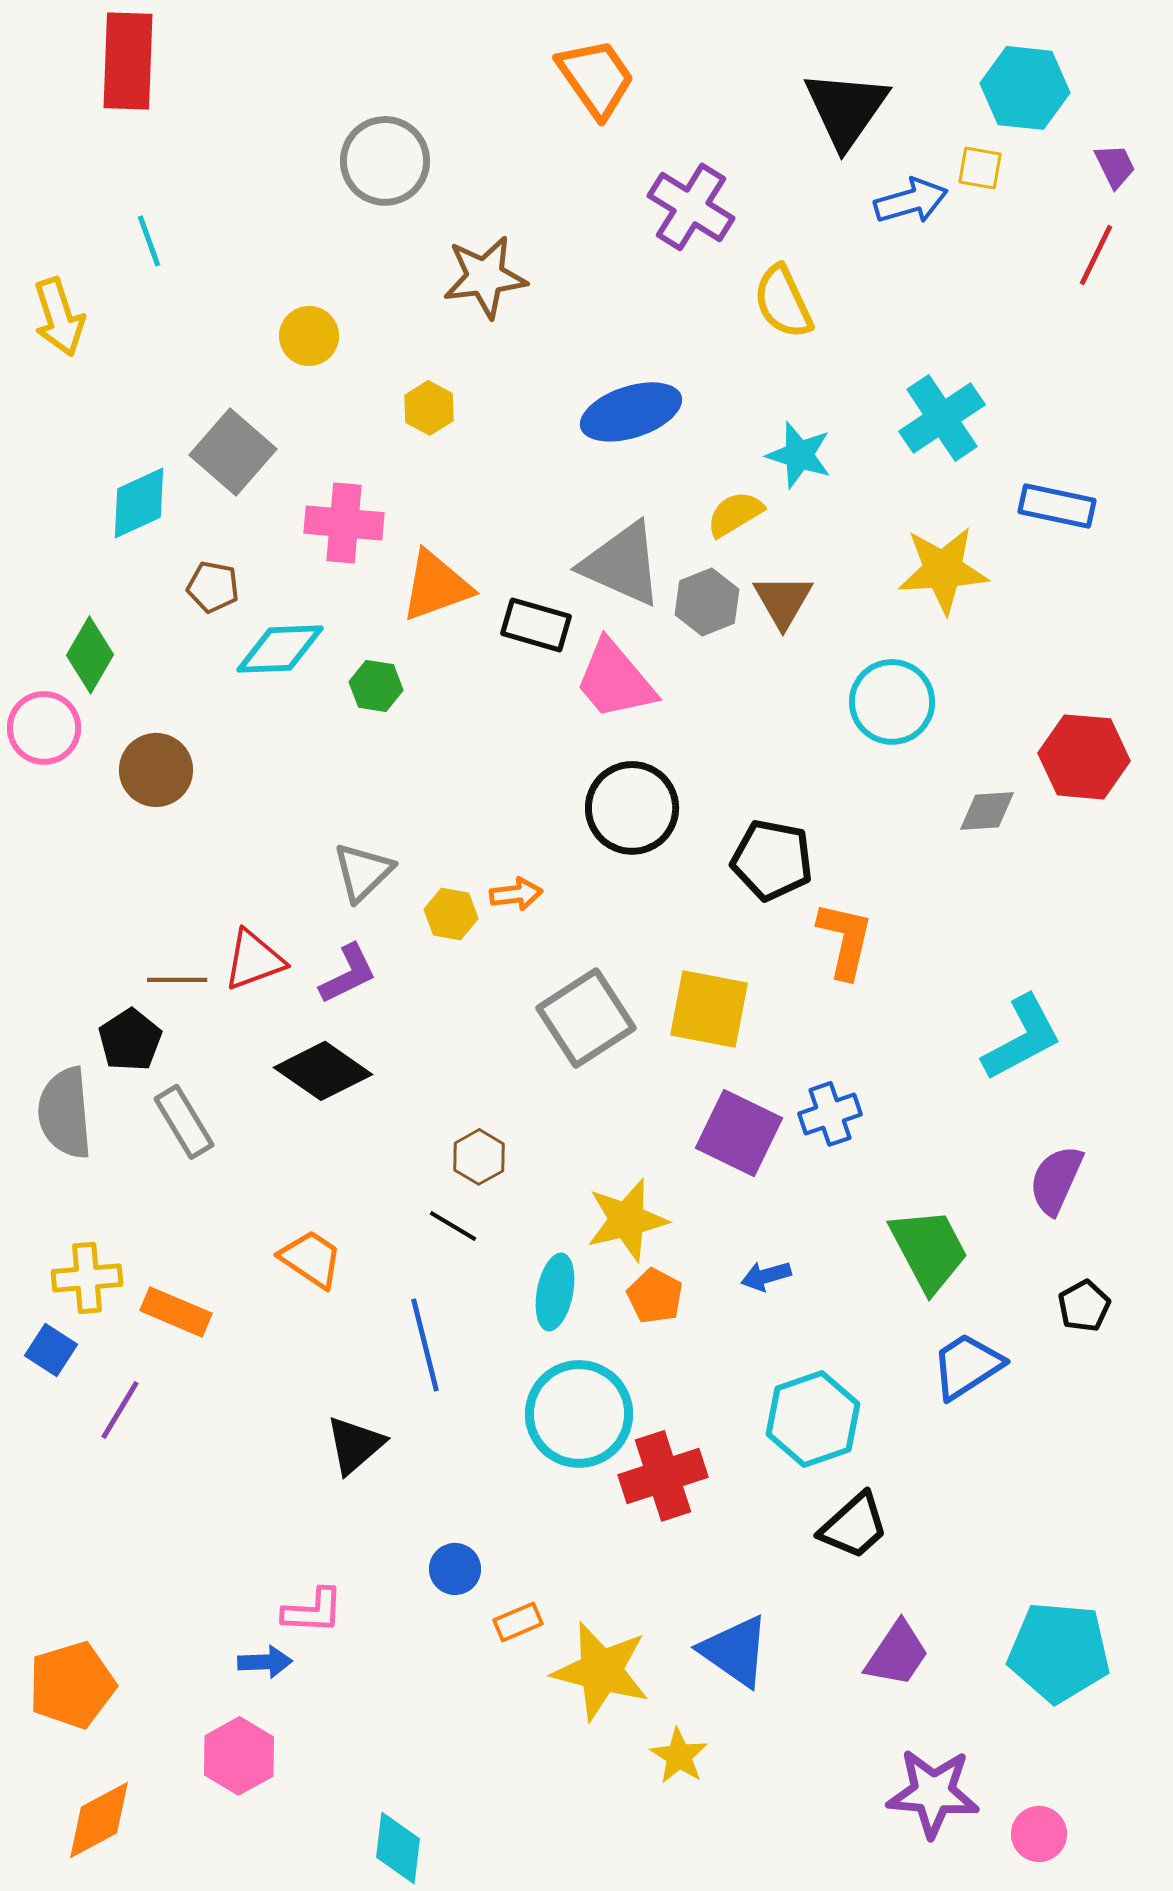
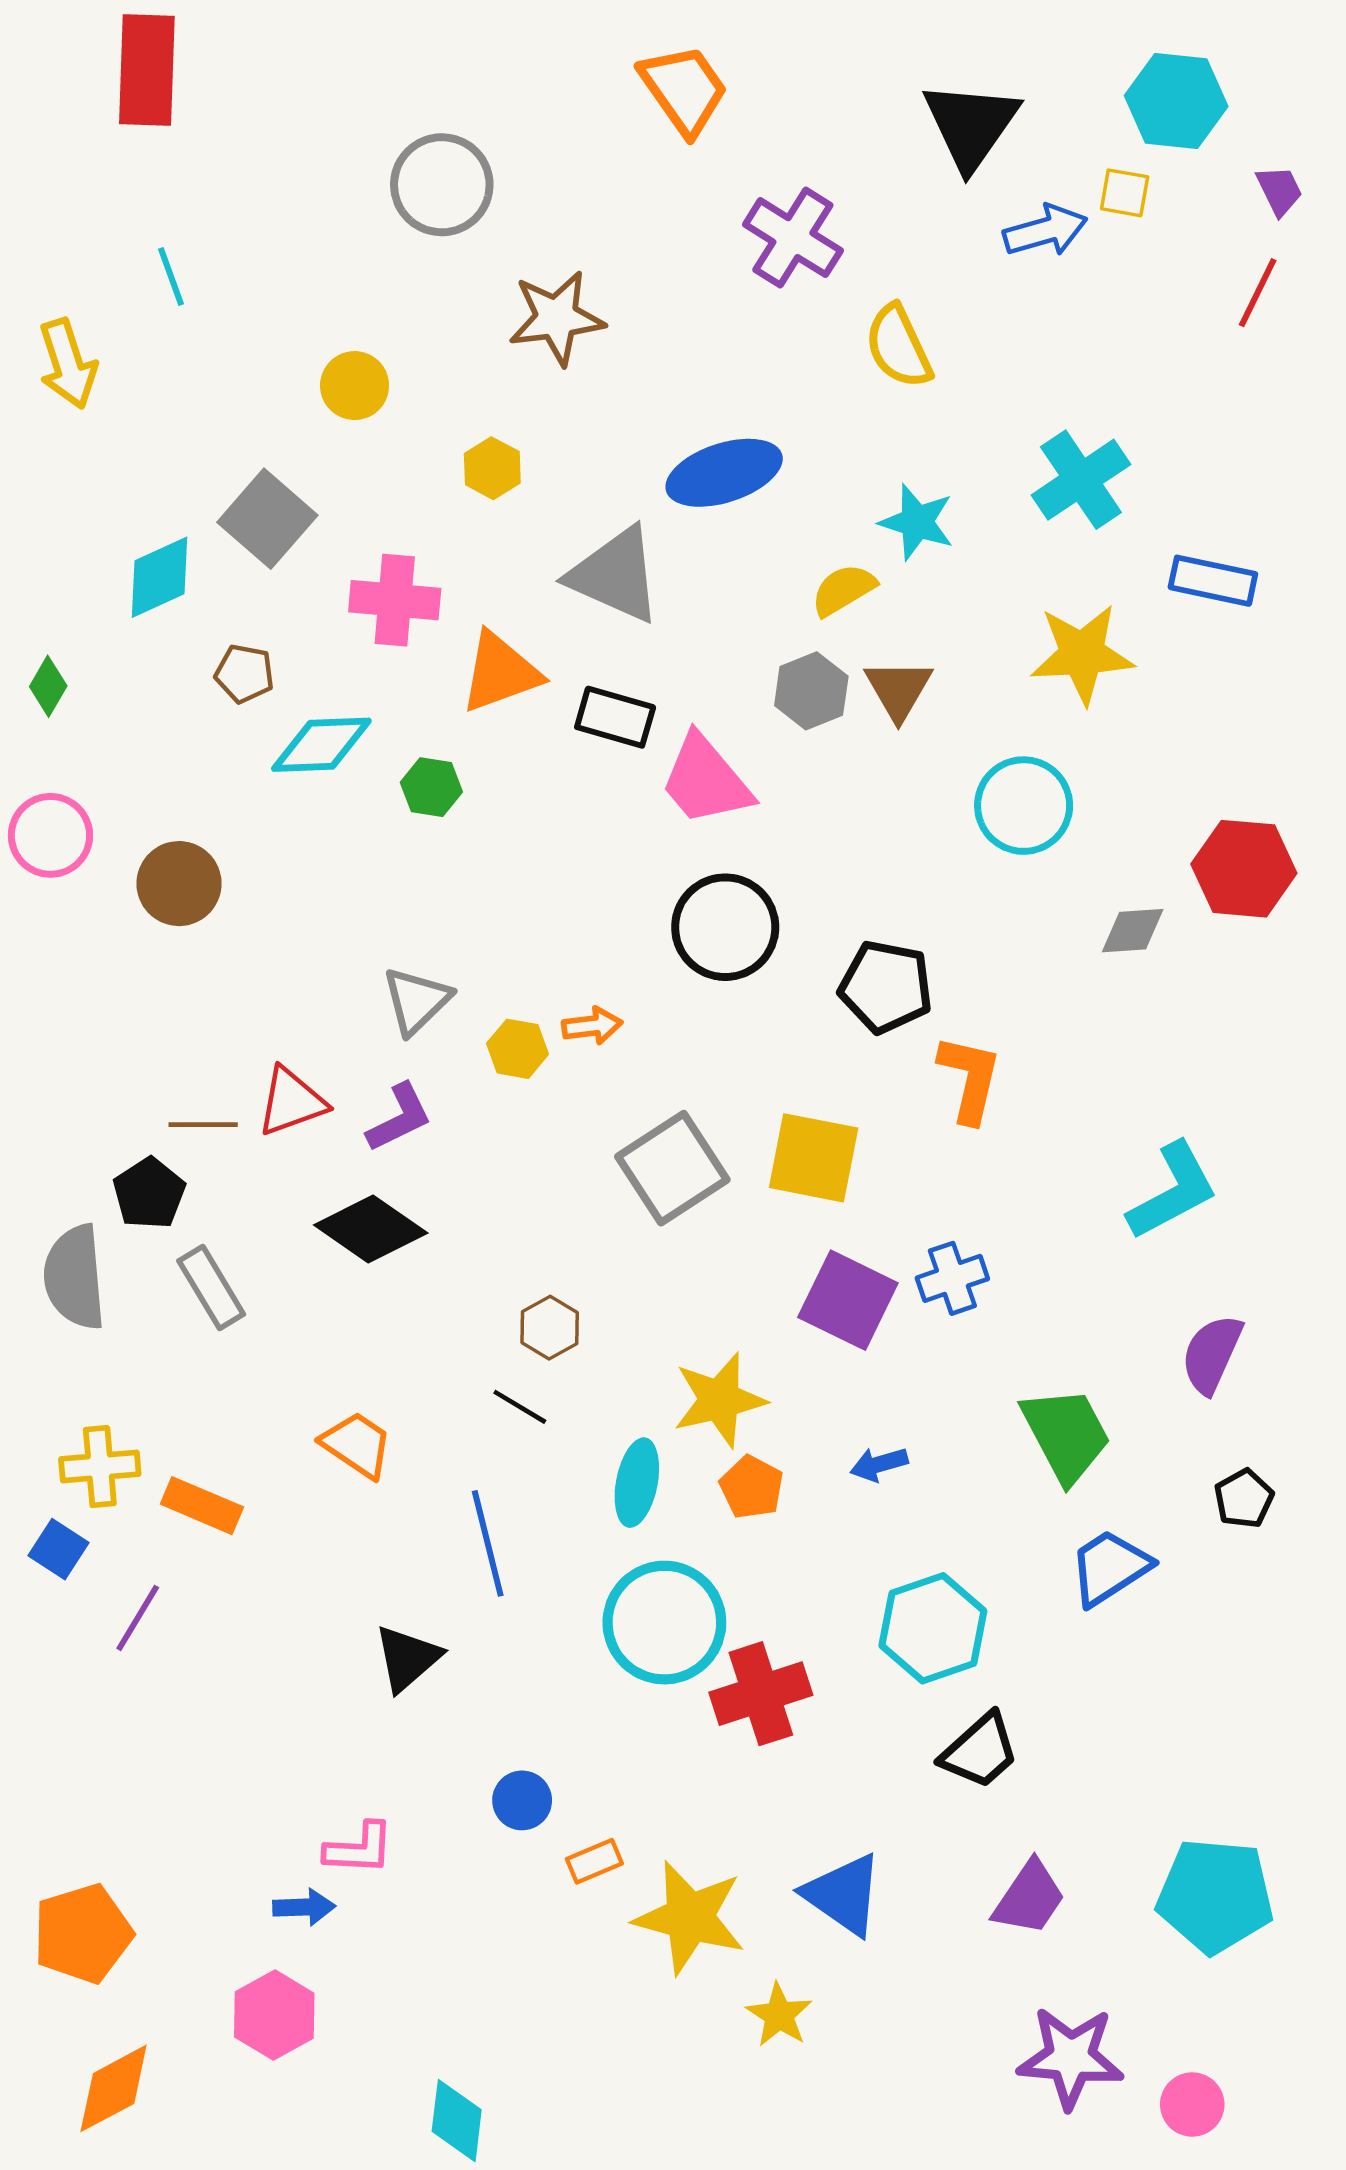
gray triangle: (622, 564) -> (615, 575), moved
green diamond: (90, 655) -> (48, 686), moved, size x0.7

